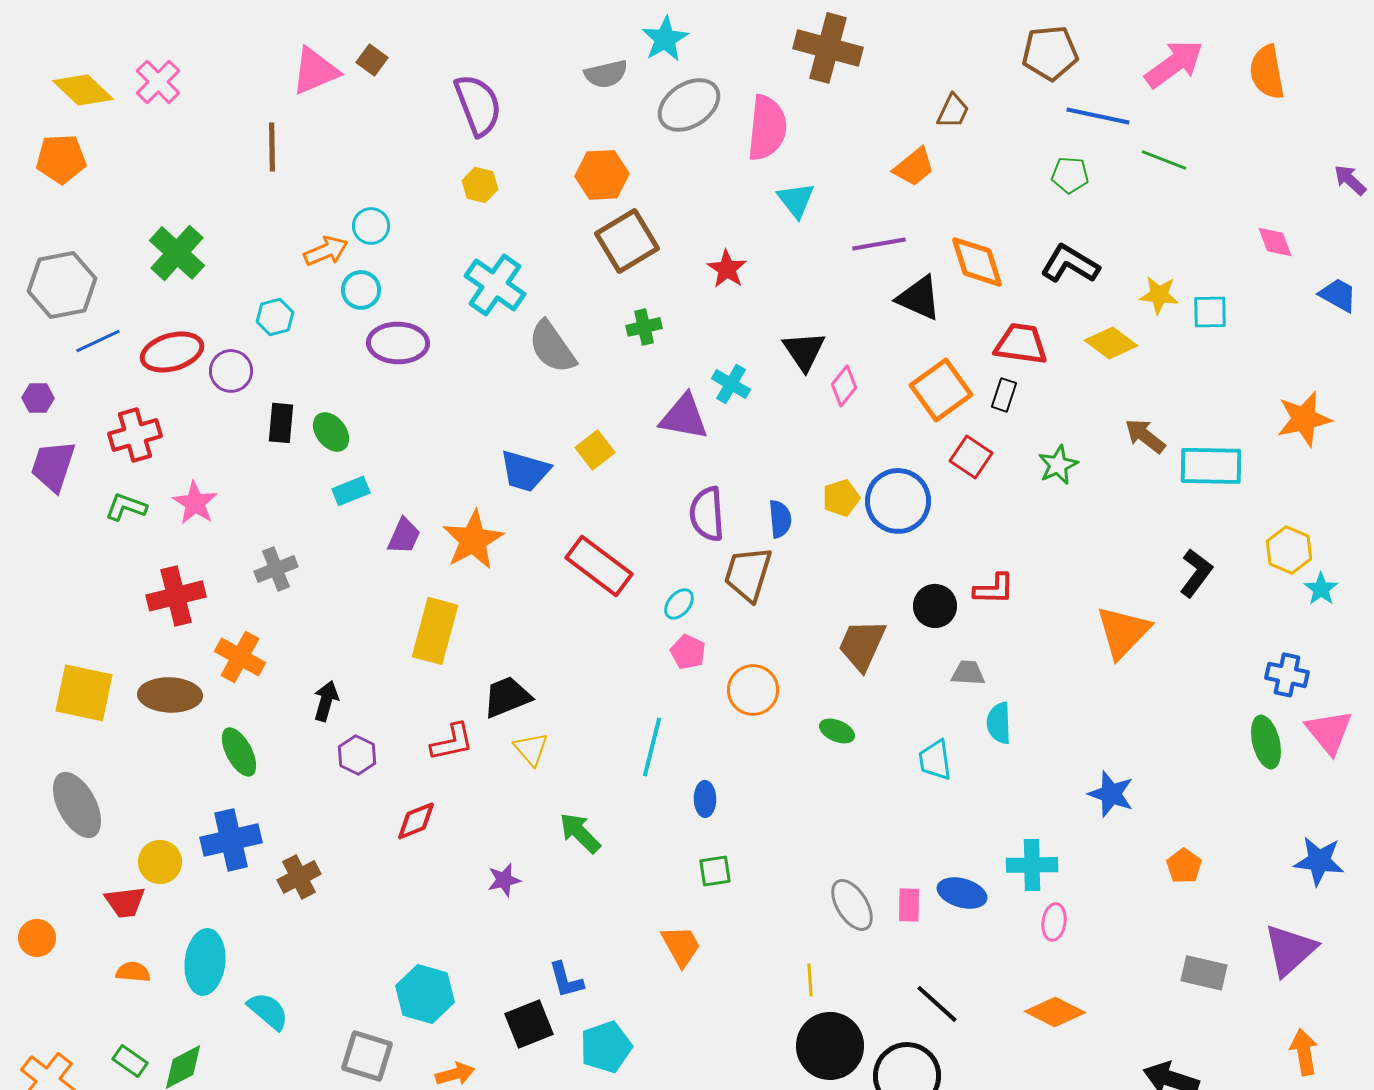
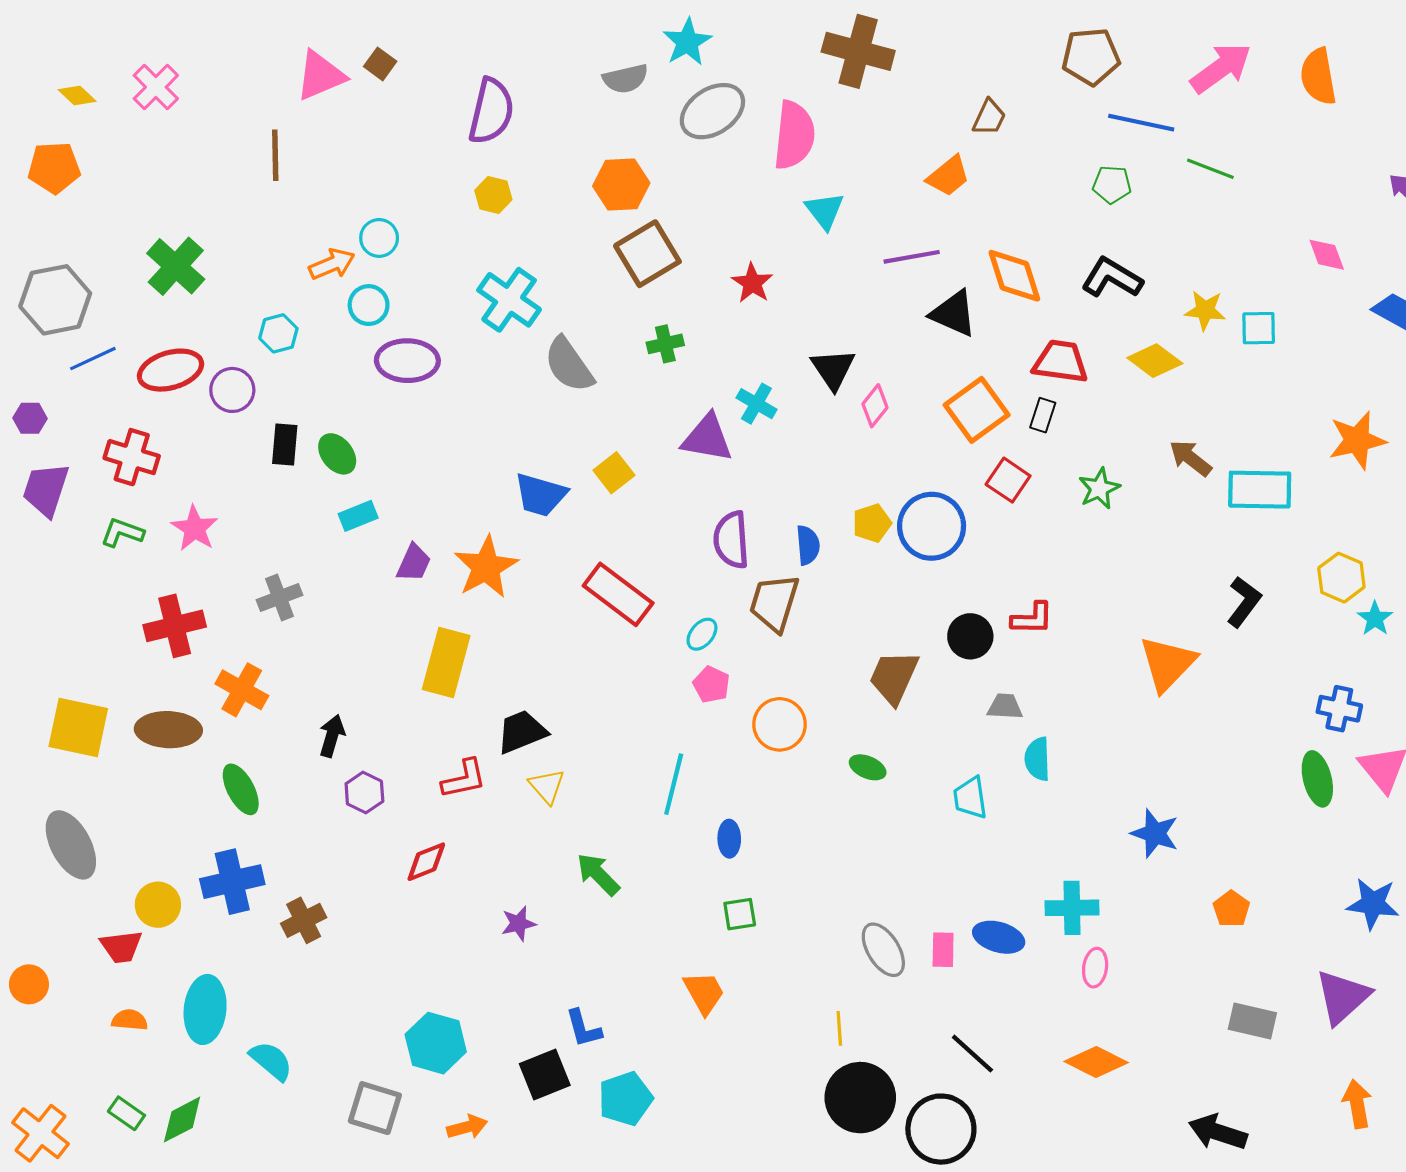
yellow diamond: (83, 90) -> (77, 95), size x0.6
purple semicircle: (478, 105) -> (491, 111), turned 34
red cross: (135, 435) -> (132, 457), turned 33

